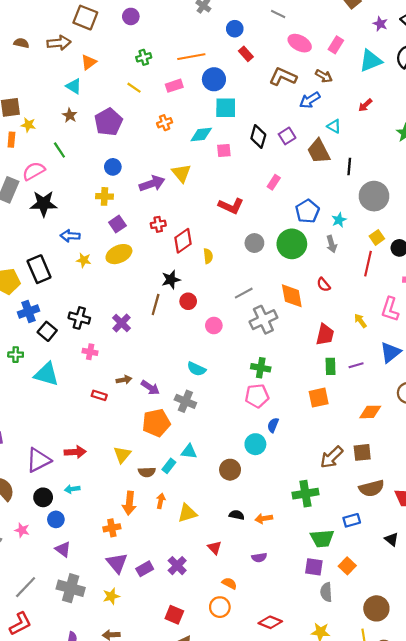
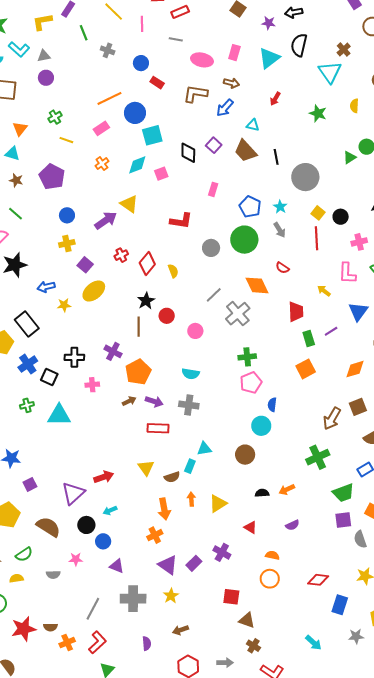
green cross: (144, 57) -> (55, 117), moved
red rectangle: (99, 395) -> (158, 428), moved, size x1.5
orange pentagon: (156, 423) -> (138, 372), moved

